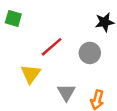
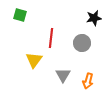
red line: (52, 47) -> (51, 38), turned -42

